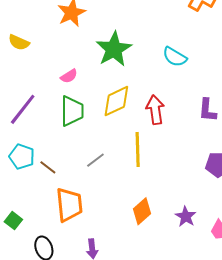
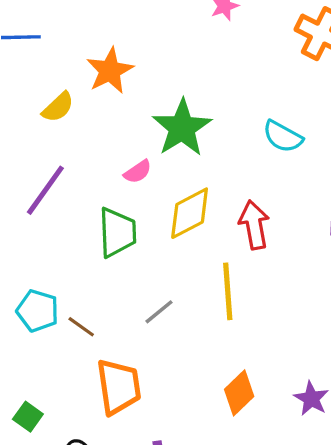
yellow semicircle: (19, 42) -> (58, 107), moved, turned -65
pink semicircle: (69, 76) -> (138, 172), moved
purple line: (23, 109) -> (45, 190), moved

